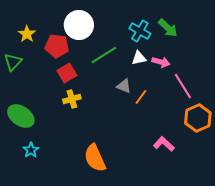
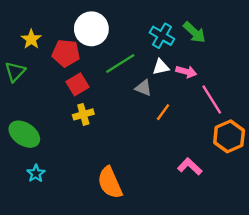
gray triangle: (124, 86) -> (143, 88), moved

